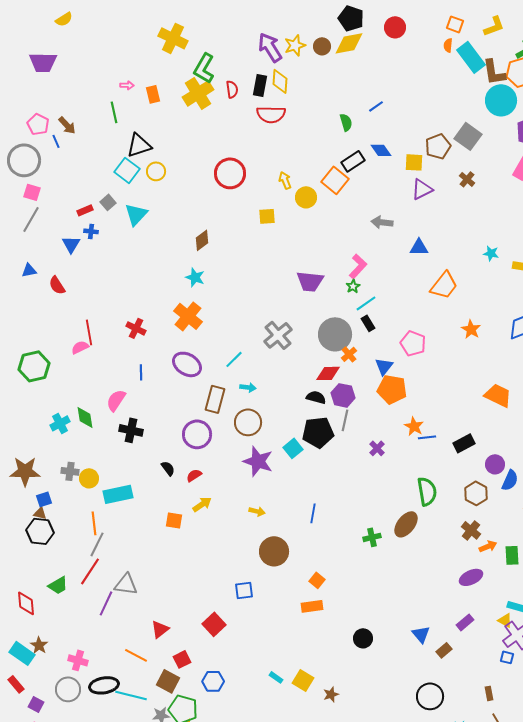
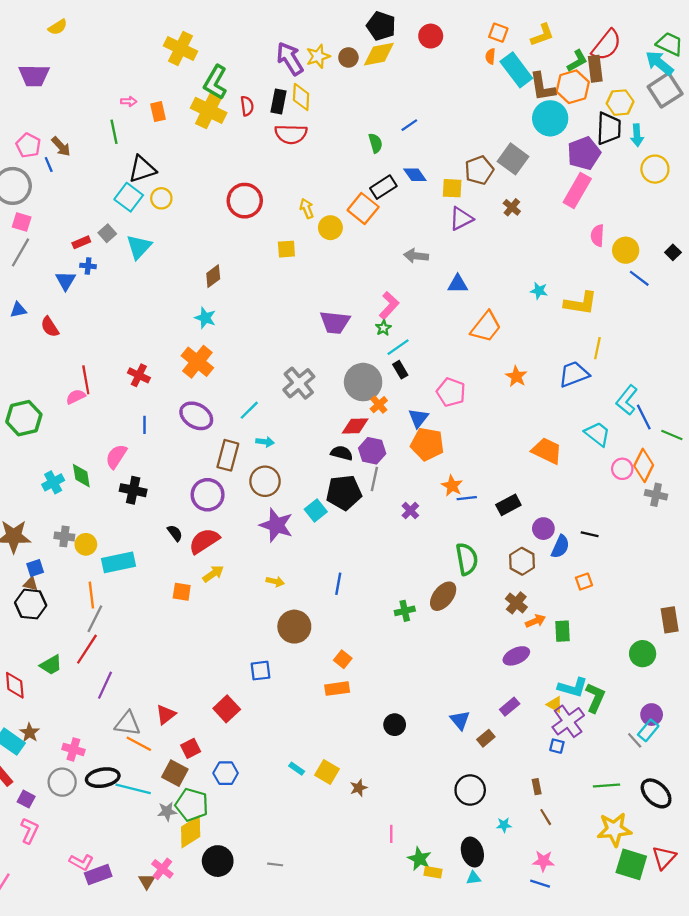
yellow cross: (198, 93) -> (209, 110), turned -32
red semicircle: (194, 475) -> (204, 541), size x1.8
gray triangle: (126, 584) -> (128, 724), moved

